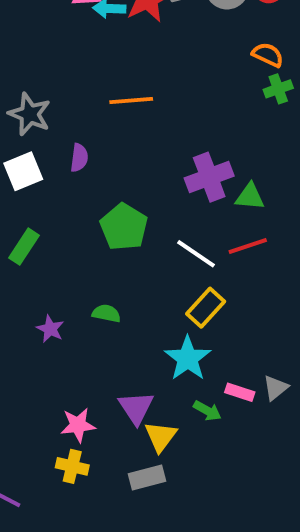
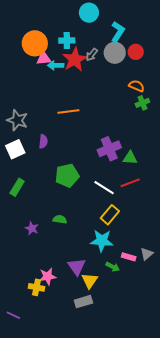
green pentagon: (124, 227) -> (67, 176), turned 30
cyan star: (188, 358) -> (102, 241), turned -30
yellow cross: (72, 466) -> (36, 287), moved

